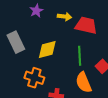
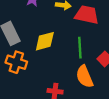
orange cross: (34, 78) -> (16, 62), moved

